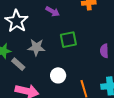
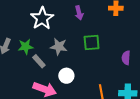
purple arrow: (53, 11) -> (79, 13), turned 40
white circle: (58, 75) -> (66, 76), moved

